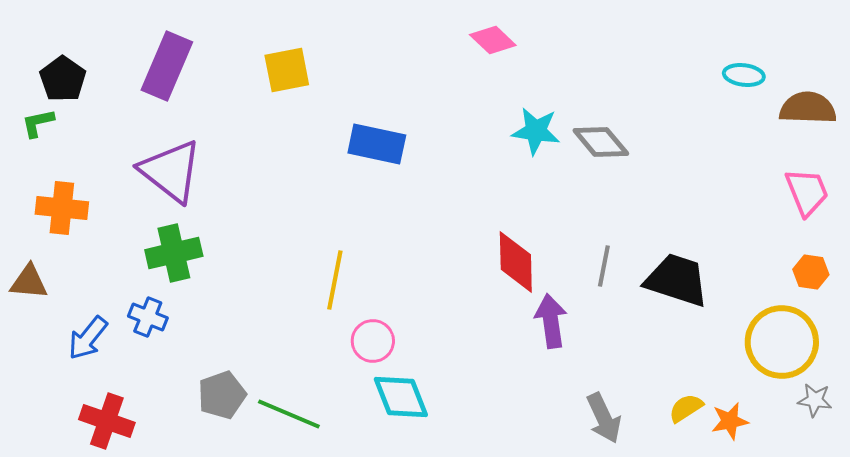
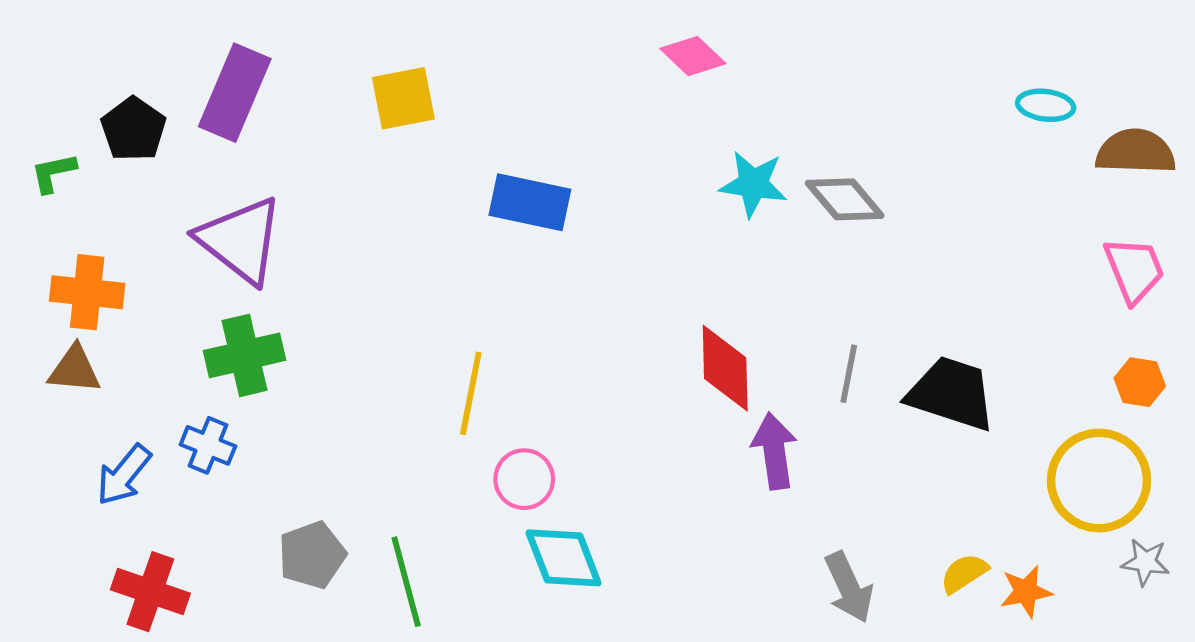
black pentagon: (63, 79) -> (134, 129), moved
brown triangle: (29, 282) -> (74, 369), moved
green line: (289, 414) -> (406, 582), turned 52

